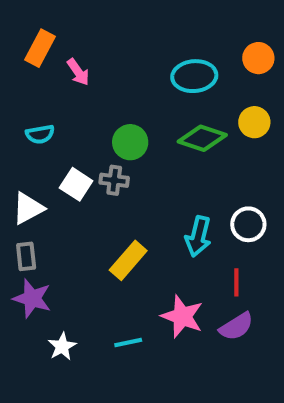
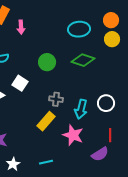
pink arrow: (78, 72) -> (21, 27), turned 32
yellow circle: (254, 122) -> (112, 39), moved
gray cross: (114, 180) -> (56, 99), moved
red line: (236, 282) -> (110, 135), moved
pink star: (182, 316) -> (73, 135), moved

